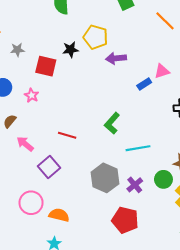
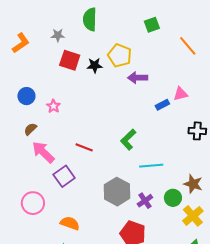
gray star: (17, 50) -> (58, 35), moved
red square: (46, 66) -> (70, 60), moved
pink arrow: (25, 144) -> (43, 152), size x1.4
pink circle: (31, 203) -> (33, 203), moved

